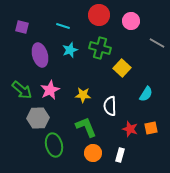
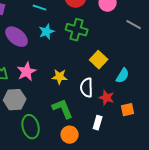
purple ellipse: (40, 55) -> (17, 37), turned -35
yellow square: (122, 68) -> (99, 60), moved
red star: (130, 129) -> (107, 98), moved
white rectangle: (120, 155) -> (98, 123), moved

